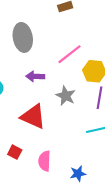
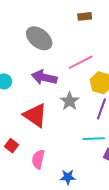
gray ellipse: (23, 37) -> (39, 38), turned -52
purple arrow: (35, 76) -> (44, 77), size x1.4

